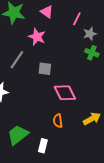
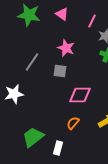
pink star: (37, 37) -> (66, 48), moved
pink diamond: (65, 93) -> (80, 95), turned -65
orange semicircle: (58, 121) -> (73, 123), turned 48

